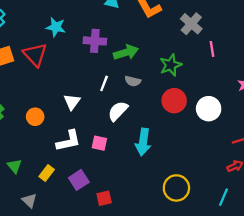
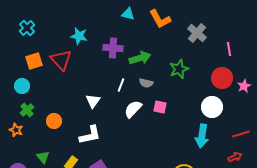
pink line: (212, 49) -> (229, 49), moved
red circle: (174, 101) -> (222, 78), moved
orange circle: (35, 117) -> (54, 121), moved
cyan arrow: (143, 142) -> (202, 136), moved
pink square: (99, 143) -> (160, 107), moved

